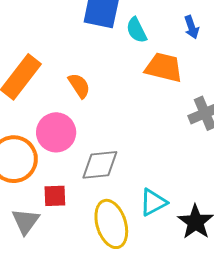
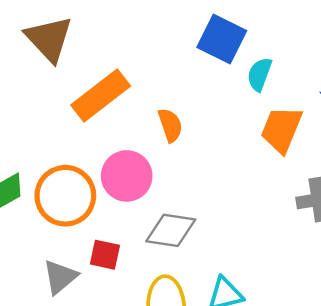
cyan semicircle: (137, 30) -> (260, 74), turned 32
orange trapezoid: (164, 67) -> (281, 129), turned -96

